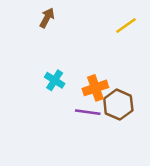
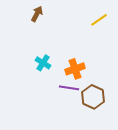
brown hexagon: (118, 105) -> (93, 97), moved

